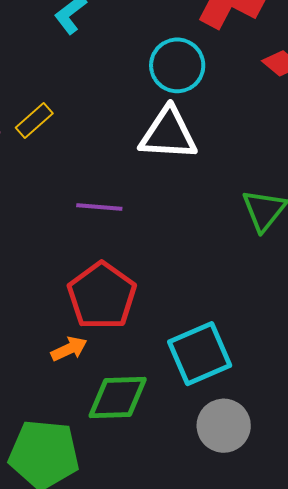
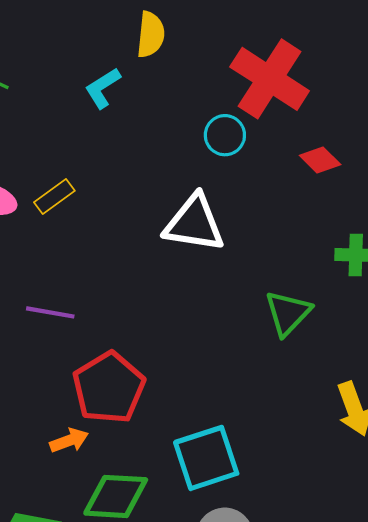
cyan circle: (177, 65) -> (225, 135), moved, size x0.7
purple line: (99, 207) -> (50, 312), moved

